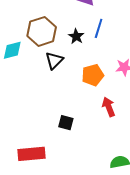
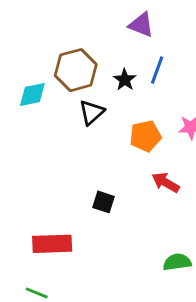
red arrow: (109, 107) -> (166, 182), turned -42

